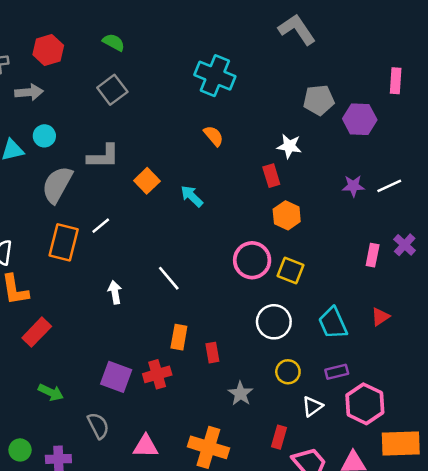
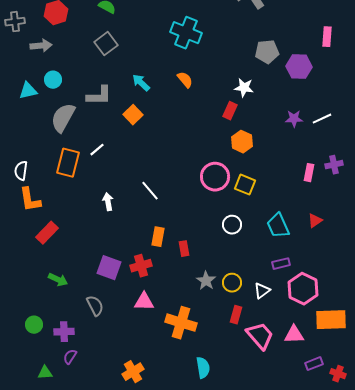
red rectangle: (271, 176) -> (230, 111), turned 42
cyan arrow: (192, 196) -> (141, 83), moved
purple cross: (405, 245) -> (334, 165), turned 36
white circle: (274, 322) -> (232, 225), size x0.7
yellow circle: (288, 372) -> (232, 283), moved
pink triangle: (146, 446) -> (144, 302), moved

